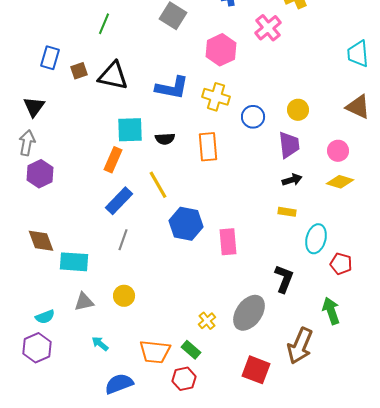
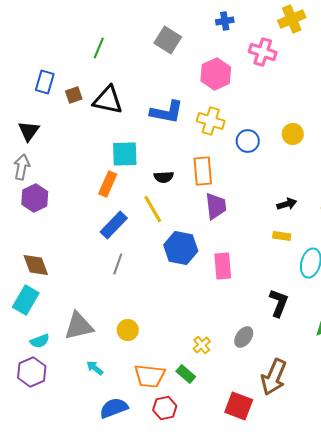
pink cross: (268, 28) -> (263, 52), turned -32
black semicircle: (165, 139) -> (164, 177), moved
purple trapezoid: (289, 145) -> (216, 206), moved
cyan rectangle: (74, 262) -> (26, 300), moved, turned -64
yellow circle: (124, 296) -> (128, 330), moved
gray triangle: (84, 302) -> (79, 326), size x1.5
gray ellipse: (249, 313) -> (244, 337), size x0.6
brown arrow: (300, 346) -> (274, 377), moved
red square: (256, 370) -> (239, 406), moved
red hexagon: (184, 379) -> (165, 408), moved

